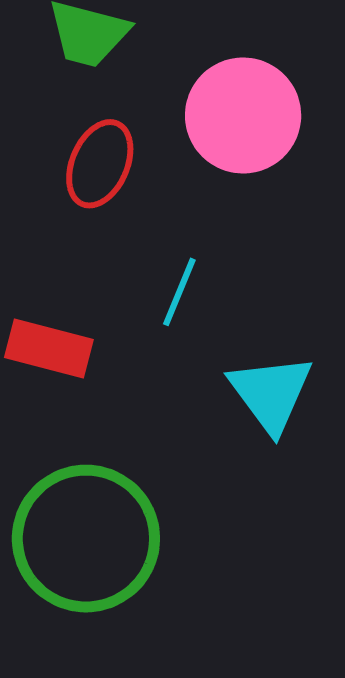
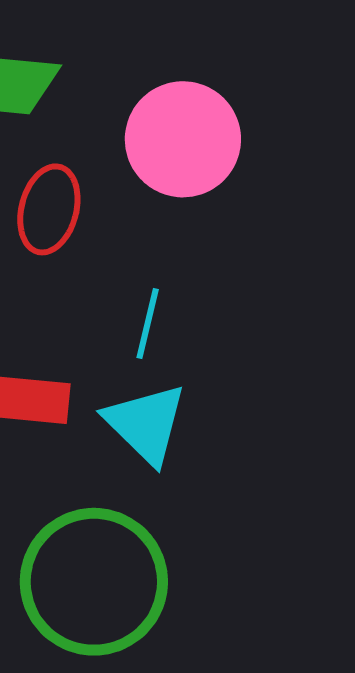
cyan triangle: (271, 393) -> (146, 424), moved

